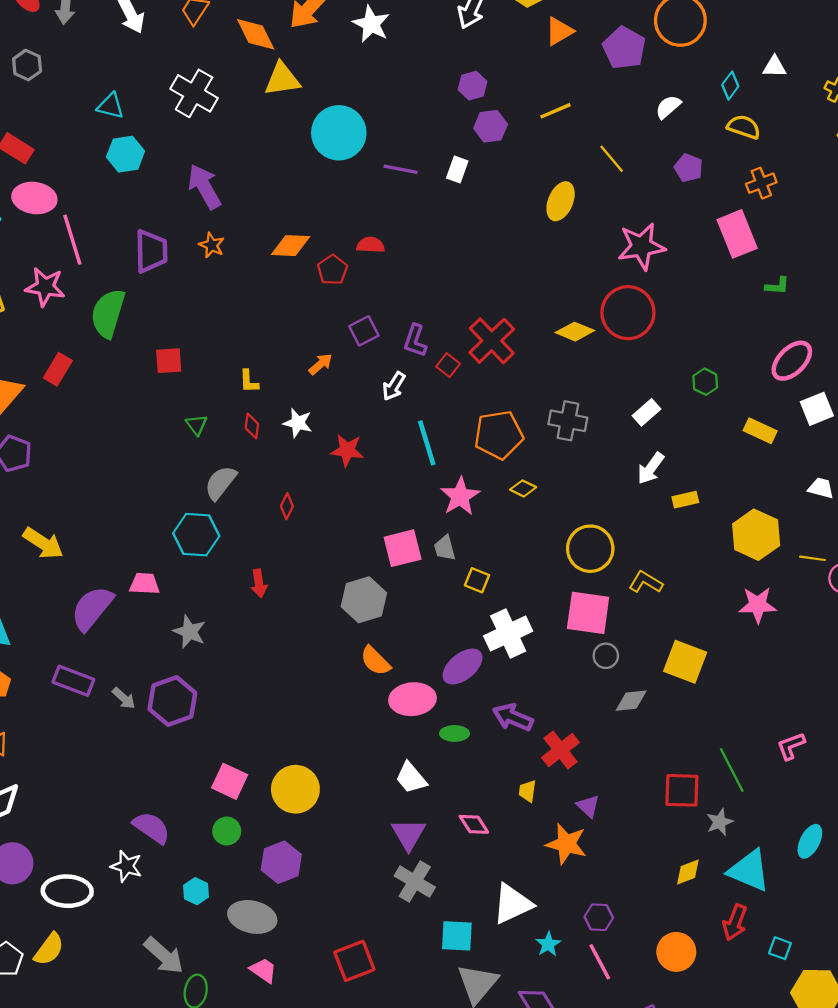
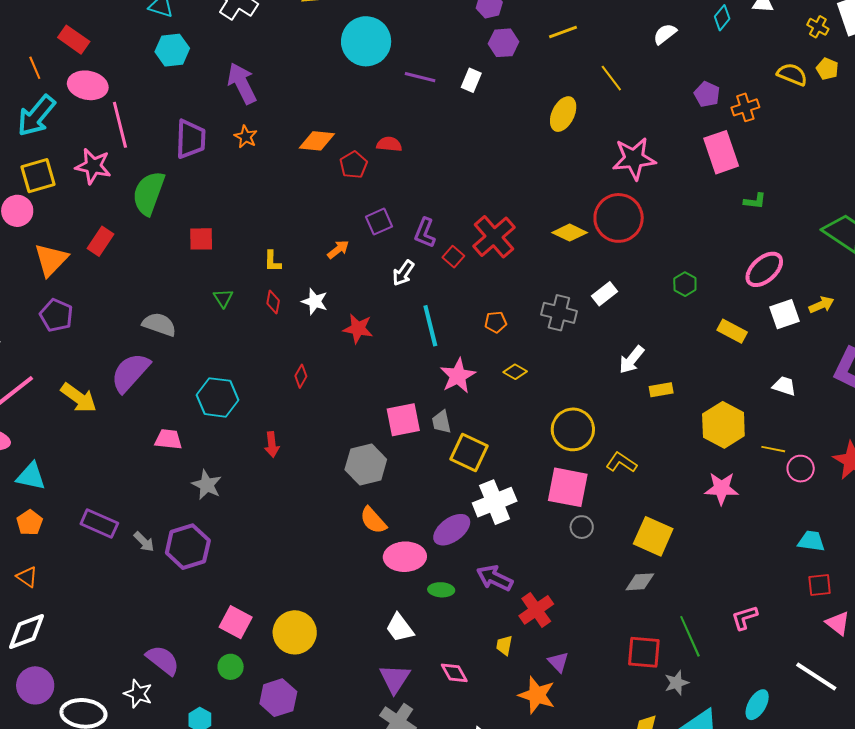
yellow semicircle: (744, 127) -> (792, 74), moved
purple pentagon: (688, 168) -> (707, 94), moved
white rectangle: (647, 412) -> (604, 294), moved
orange pentagon: (499, 435) -> (496, 322), size x0.5
gray semicircle: (220, 483) -> (159, 324), moved, turned 68
yellow square: (477, 580) -> (469, 452), size x1.6
purple semicircle: (92, 608) -> (130, 373), moved
gray diamond: (631, 701) -> (640, 582), moved

